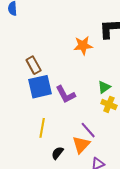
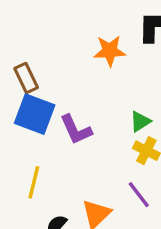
blue square: (40, 87) -> (35, 114), turned 30
purple line: (88, 130) -> (139, 195), moved

